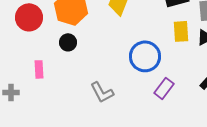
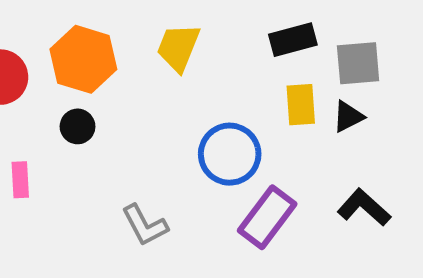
purple rectangle: (164, 88) -> (267, 217), size x1.4

